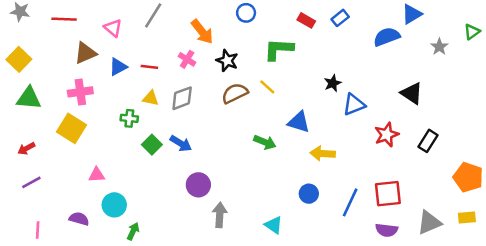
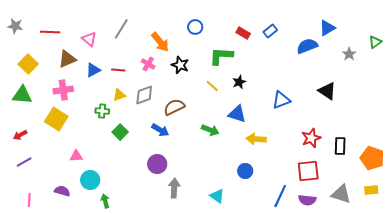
yellow square: (19, 59) -> (28, 64), moved
black star: (333, 83) -> (239, 82), moved
brown semicircle: (235, 93) -> (174, 107), moved
yellow triangle: (151, 98) -> (119, 95), turned -32
red star: (387, 135) -> (311, 138), moved
black rectangle: (428, 141) -> (340, 146), moved, turned -30
blue arrow: (181, 143) -> (160, 130), moved
blue line: (350, 202) -> (280, 196), moved
gray triangle: (429, 222) -> (341, 194), turned 40
green arrow: (133, 231) -> (105, 201), turned -40

